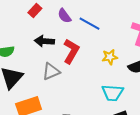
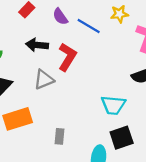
yellow star: (110, 57) -> (119, 14), moved

